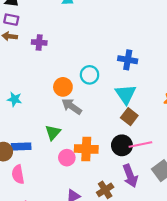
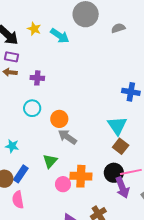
blue cross: (128, 60) -> (131, 92), moved
cyan circle: (90, 75) -> (32, 108), moved
cyan star: (14, 99) -> (12, 146), moved
blue rectangle: (21, 146) -> (21, 174), turned -54
purple arrow: (130, 176) -> (122, 188), moved

